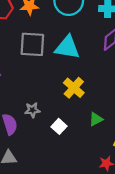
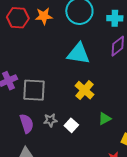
gray square: (32, 44) -> (34, 90), moved
gray star: (32, 110) -> (50, 120), moved

